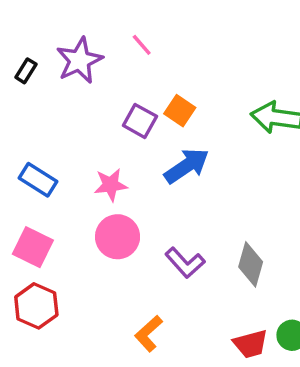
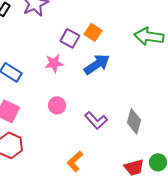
pink star: (111, 185) -> (54, 63), moved
pink circle: (118, 237) -> (57, 105), size x0.7

